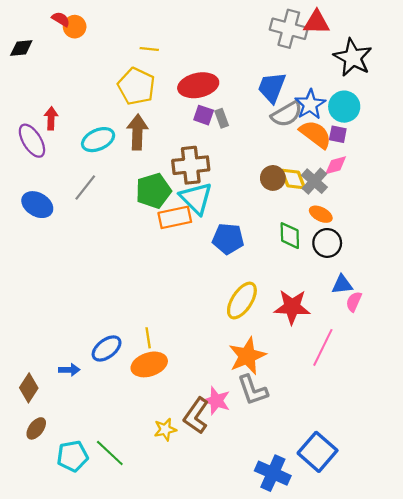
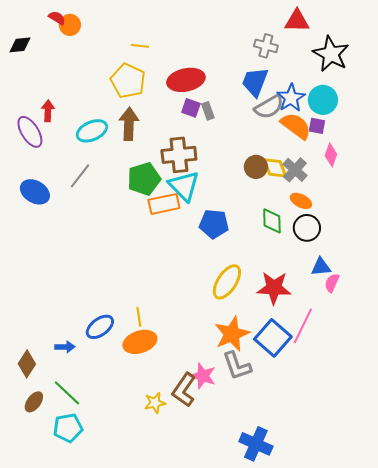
gray cross: (289, 29) -> (266, 46), moved, size x0.7
pink diamond: (336, 165) -> (331, 155), moved, turned -55
blue square: (318, 452) -> (273, 338), moved
green line: (110, 453) -> (67, 393), moved

